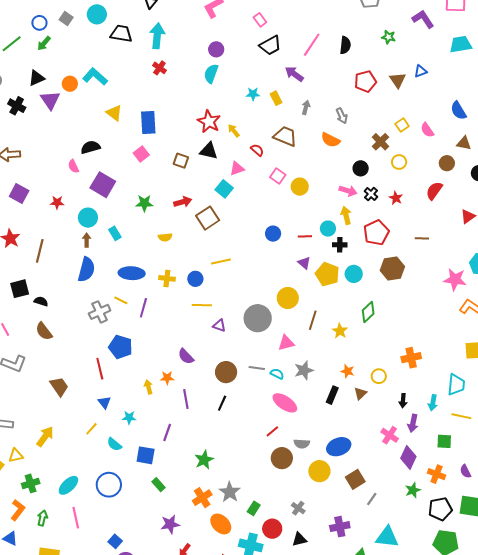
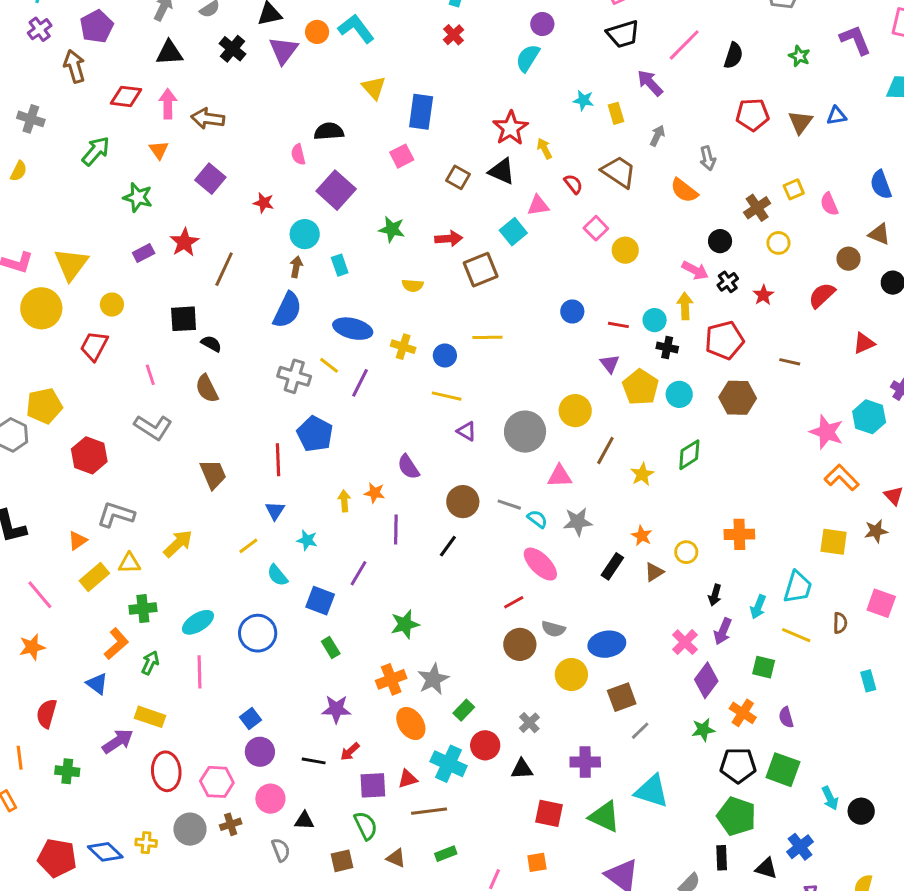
gray cross: (100, 312) -> (294, 376), turned 30

